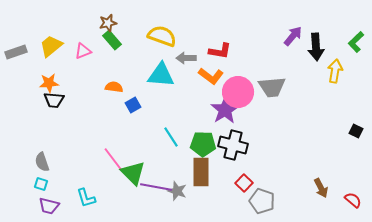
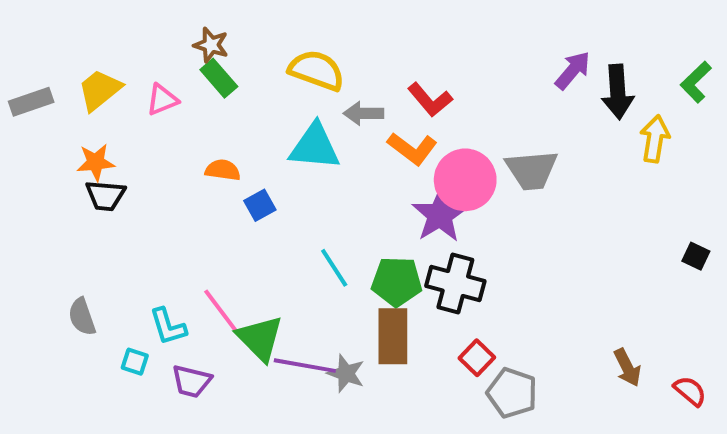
brown star: (108, 23) -> (211, 45), turned 30
red L-shape: (220, 51) -> (430, 100), turned 40
cyan square: (41, 184) -> (135, 362), moved
cyan L-shape: (86, 198) -> (168, 326), moved
purple trapezoid: (49, 206) -> (191, 381), moved

